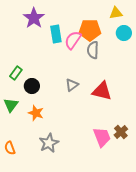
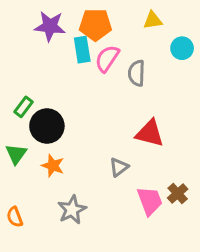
yellow triangle: (116, 13) -> (153, 20), moved
purple star: (34, 18) -> (50, 26), turned -30
orange pentagon: (90, 30) -> (95, 25), moved
gray triangle: (72, 85) -> (119, 167), moved
black circle: (32, 86) -> (47, 126), size x1.5

